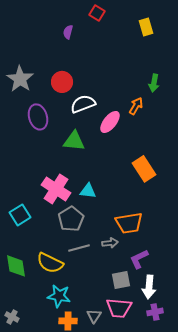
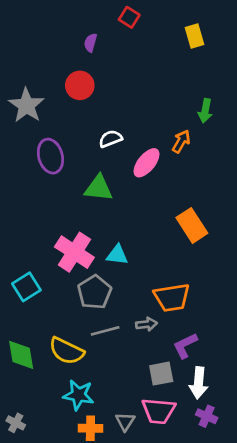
red circle: (62, 82) -> (80, 85), moved
white semicircle: (83, 104) -> (110, 139), size x0.7
purple cross: (155, 312) -> (207, 416), turned 35

